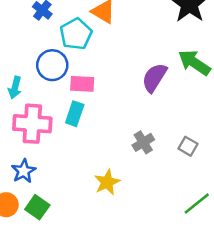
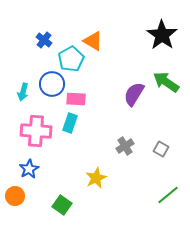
cyan arrow: (15, 88) -> (23, 92), moved
green square: (37, 207) -> (62, 205), moved

